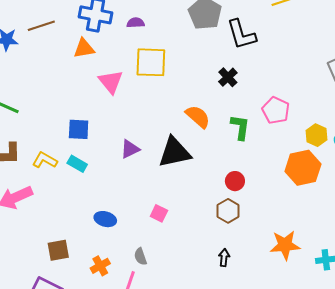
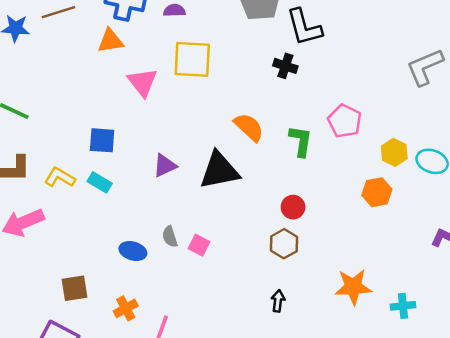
black cross: (228, 77) -> (285, 66), moved, turned -30
orange hexagon: (303, 168) -> (377, 192), size x0.7
gray semicircle: (140, 257) -> (170, 237), moved

